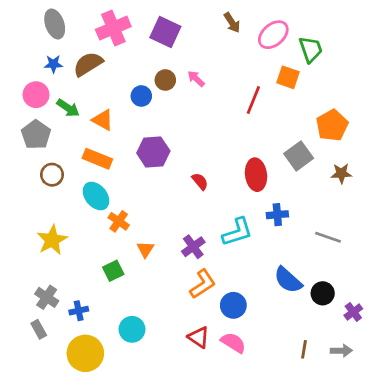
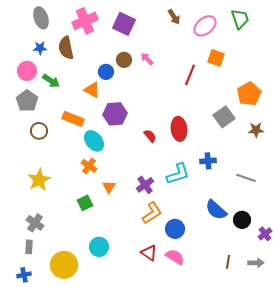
green trapezoid: (311, 49) -> (240, 19), moved
brown semicircle: (88, 64) -> (66, 48), turned -70
orange triangle: (103, 120) -> (92, 90), moved
red ellipse: (256, 175) -> (179, 129), moved
cyan ellipse: (96, 196) -> (94, 141), moved
blue cross: (79, 311) -> (24, 275), moved
gray rectangle: (39, 329) -> (29, 247), turned 32

